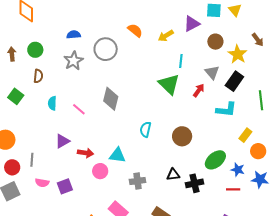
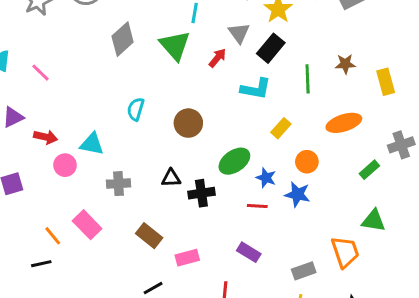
gray diamond: (111, 99) -> (123, 39), moved, turned 30
orange circle: (258, 151) -> (307, 162), moved

